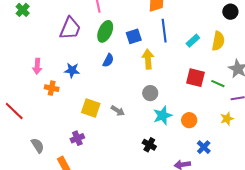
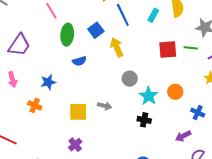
purple trapezoid: (70, 28) -> (19, 45), moved, turned 30
blue semicircle: (108, 60) -> (79, 61), turned 64
pink arrow: (37, 66) -> (12, 80), moved
orange cross: (52, 88) -> (35, 105), turned 32
black cross: (149, 145) -> (144, 120), moved

